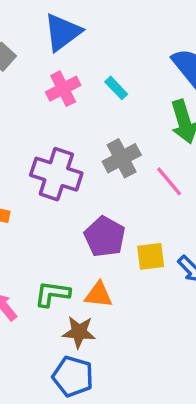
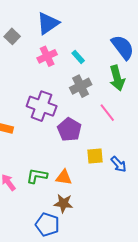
gray cross: (122, 158) -> (81, 86), moved
purple pentagon: (105, 237) -> (69, 130), moved
brown star: (79, 332) -> (63, 203), moved

